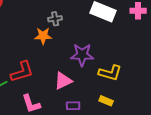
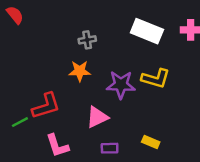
orange star: (43, 36) -> (80, 71), moved
yellow L-shape: (110, 73) -> (156, 78), moved

